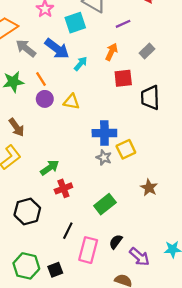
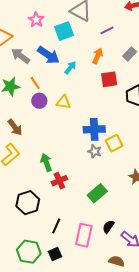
green arrow: (50, 168) -> (46, 162), turned -72
black line: (68, 231) -> (56, 226), moved

